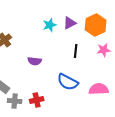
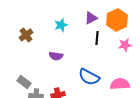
cyan star: (50, 25) -> (61, 25), moved
black line: (76, 51) -> (97, 38), moved

